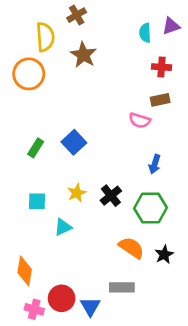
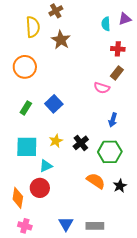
orange circle: (29, 74) -> (25, 67), moved
brown rectangle: (160, 100) -> (117, 73), turned -40
cyan square: (37, 201) -> (27, 147), size x1.6
gray rectangle: (122, 287) -> (95, 226), moved
red circle: (62, 298) -> (40, 188), moved

